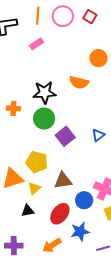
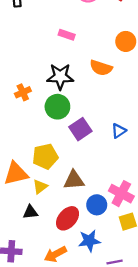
pink rectangle: (37, 44) -> (67, 35), moved, turned 48
orange cross: (13, 108) -> (23, 92), turned -32
yellow pentagon: (37, 162) -> (45, 156), turned -30

